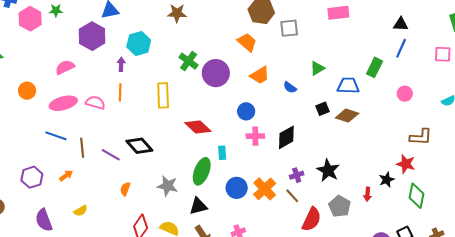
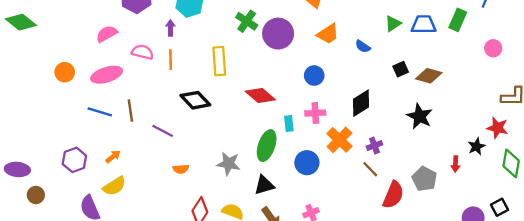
blue trapezoid: (348, 86) -> (424, 25), moved
orange circle: (27, 91) -> (65, 72), moved
pink semicircle: (95, 103) -> (142, 52), moved
pink cross: (255, 136) -> (315, 113), moved
black diamond: (139, 146) -> (195, 100), moved
brown line: (82, 148) -> (130, 111), moved
black star: (328, 170) -> (420, 116), moved
orange semicircle: (125, 189) -> (181, 169), turned -112
orange cross: (265, 189) -> (339, 140), moved
yellow semicircle: (81, 211) -> (114, 186), moved, size x1.5

